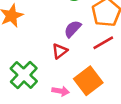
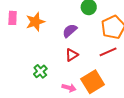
purple semicircle: (73, 29) -> (70, 31), moved
green cross: (24, 75) -> (40, 71), size x0.6

